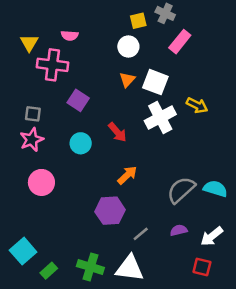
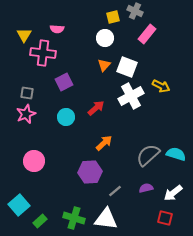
purple square: (78, 100) -> (64, 82), turned 30
red arrow: (117, 132) -> (96, 108), turned -90
pink circle: (41, 182) -> (34, 161), moved

